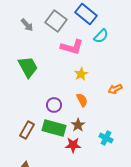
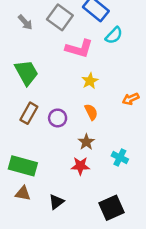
green rectangle: (54, 128) -> (23, 166), moved
brown rectangle: (27, 130) -> (29, 113), moved

